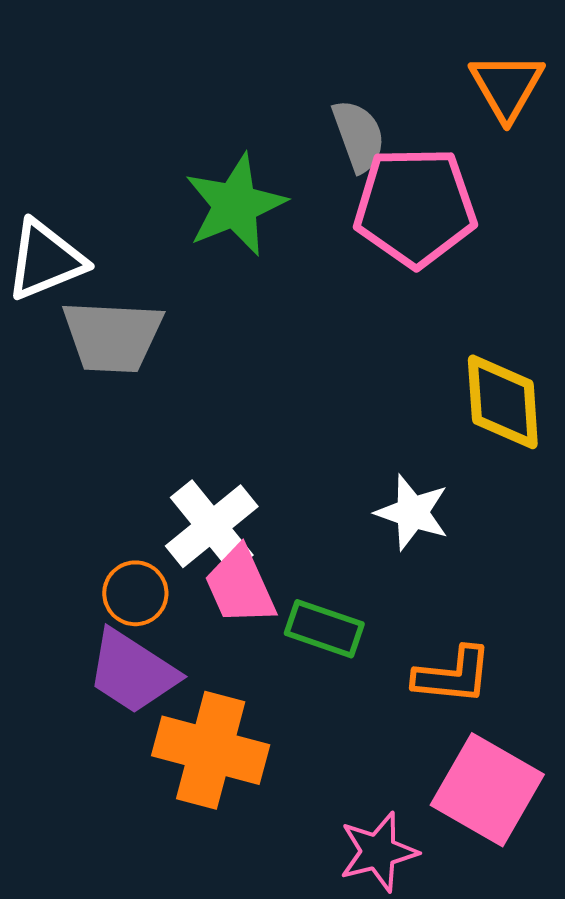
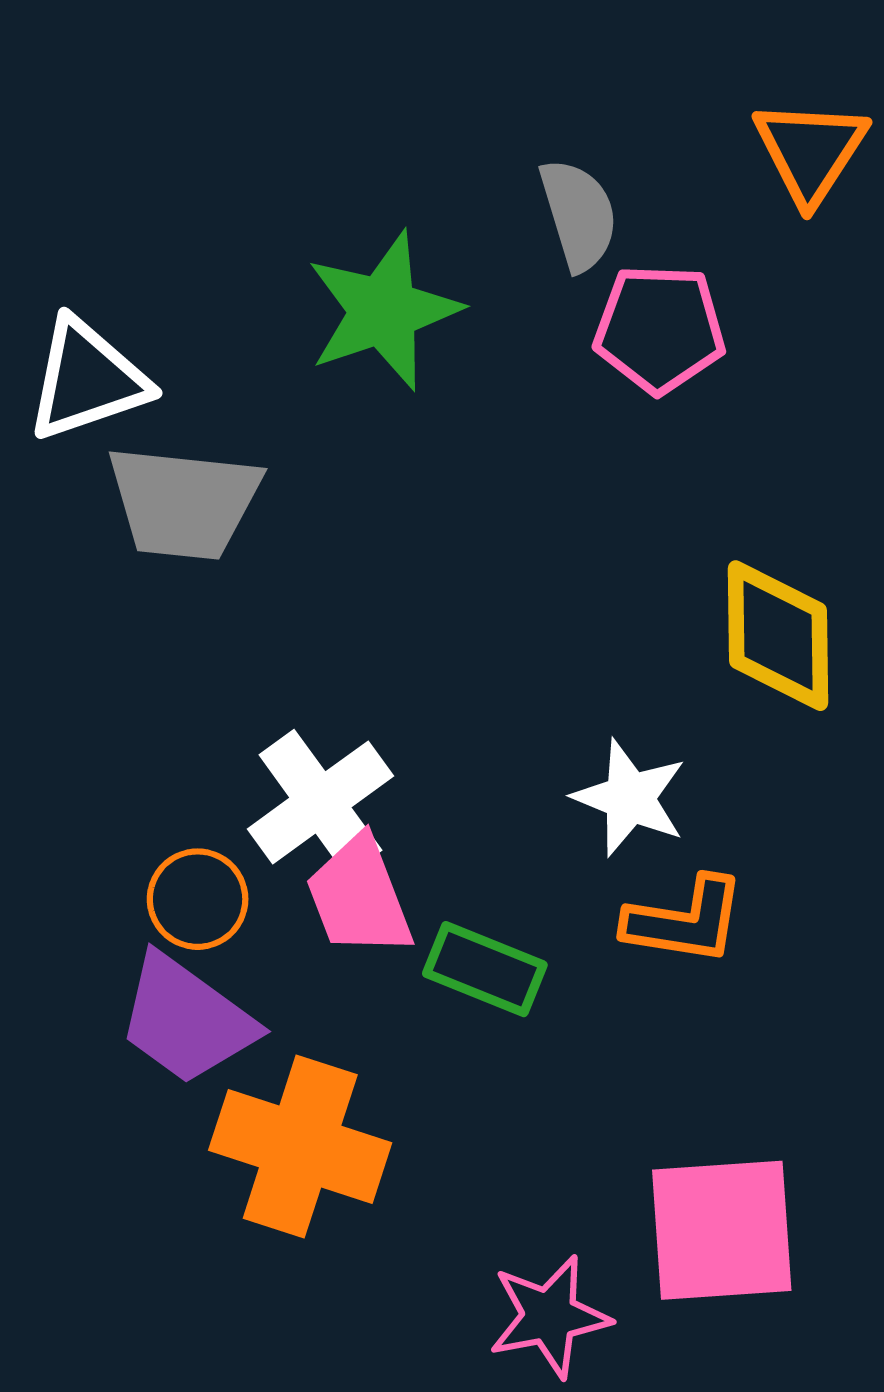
pink pentagon: (415, 207) -> (660, 329), size x0.7
orange L-shape: (453, 675) -> (685, 921), moved
pink square: (487, 790) -> (722, 1230), turned -37

